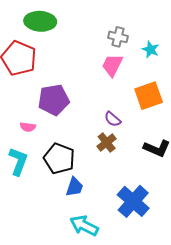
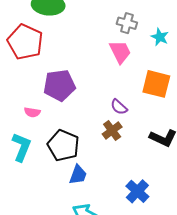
pink trapezoid: (112, 65) -> (120, 52), turned 125
orange square: (149, 96) -> (156, 84), turned 32
blue cross: (133, 201) -> (137, 191), size x0.7

